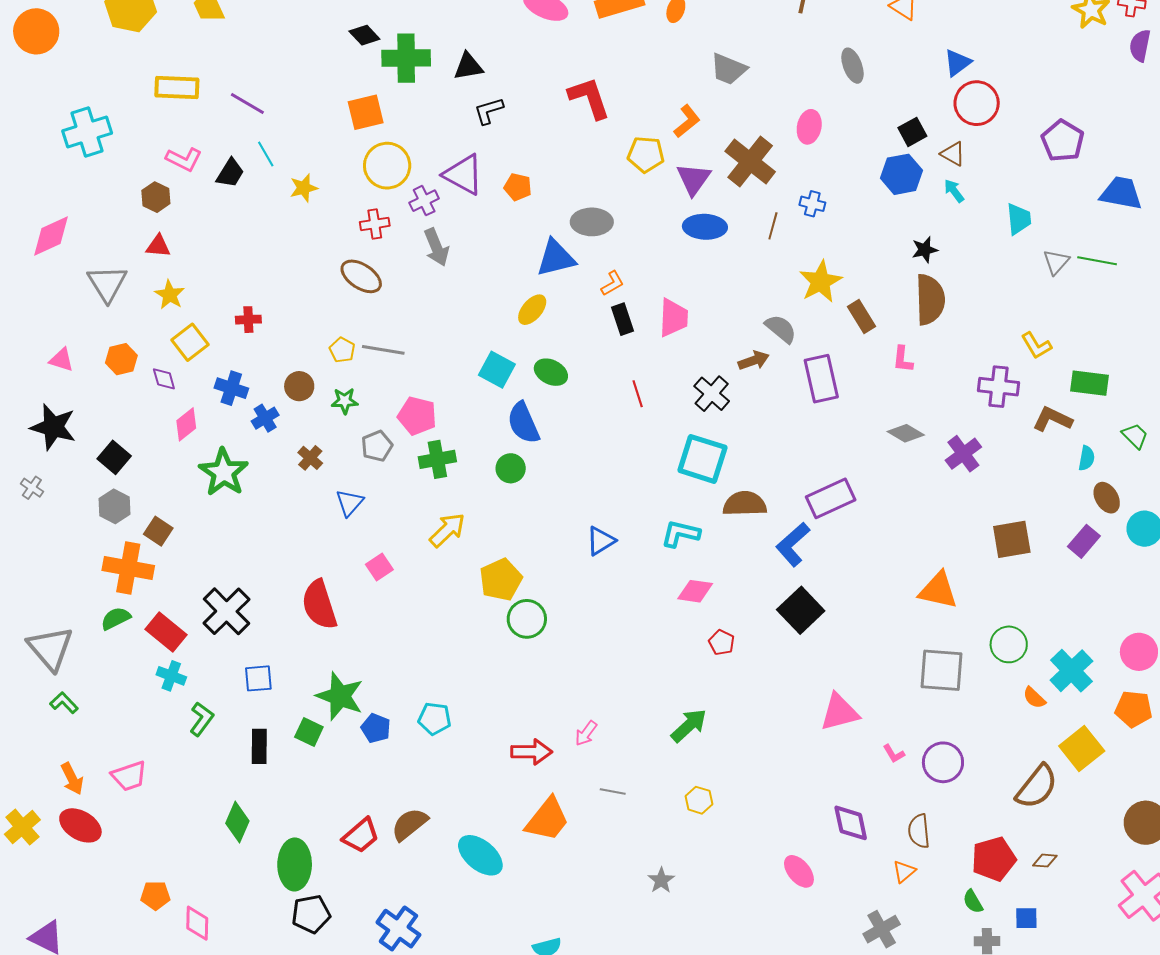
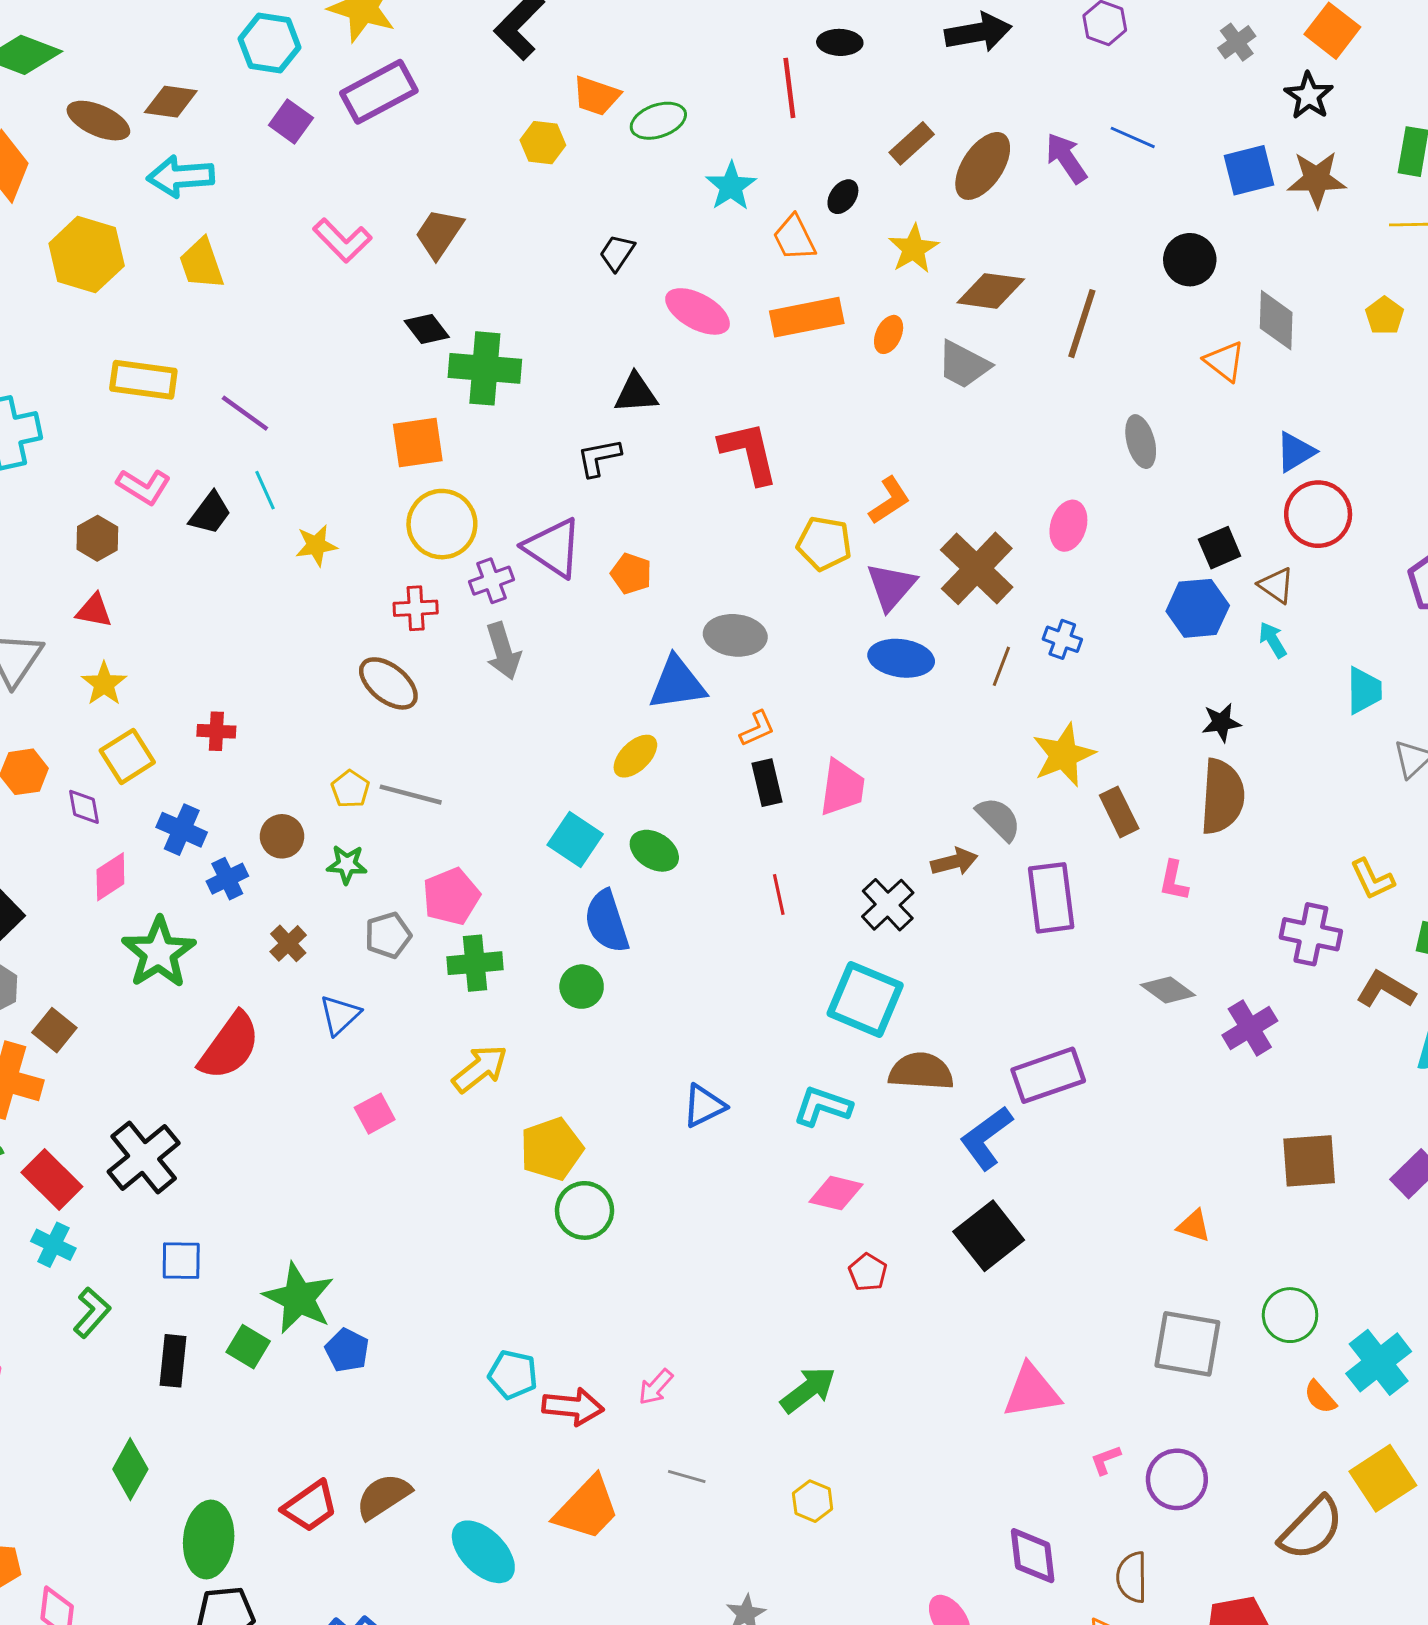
black triangle: (468, 66) -> (636, 393), moved
gray trapezoid: (729, 69) -> (964, 365), moved
pink pentagon: (417, 416) -> (451, 896), turned 30
orange triangle: (938, 590) -> (1194, 1226), size x0.6
red semicircle: (319, 605) -> (230, 1046), moved, turned -132
cyan pentagon: (435, 719) -> (513, 1375), moved
pink L-shape: (894, 754) -> (1106, 1460), turned 95

